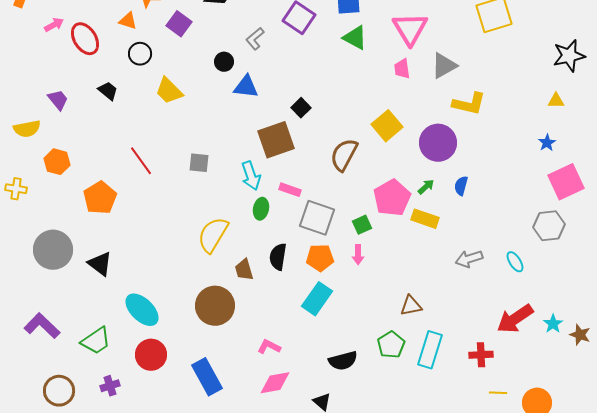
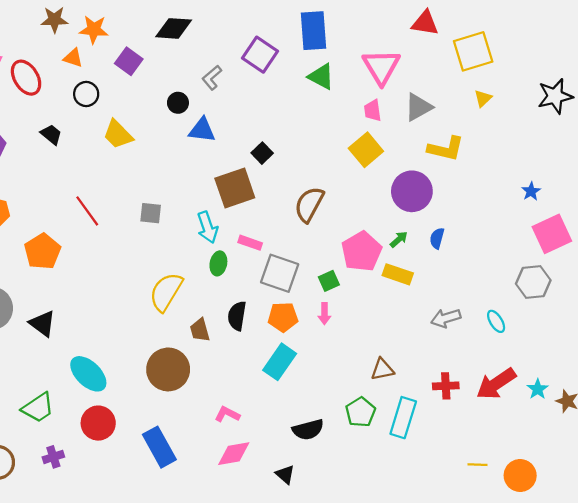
yellow triangle: (556, 101) -> (483, 98), moved, turned -42
yellow square: (387, 126) -> (366, 150), moved
red cross: (481, 355) -> (446, 386), moved

